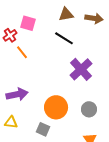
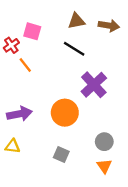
orange circle: (56, 107) -> (65, 113), moved
gray circle: (89, 109) -> (104, 142), moved
gray square: (43, 129) -> (61, 154), moved

